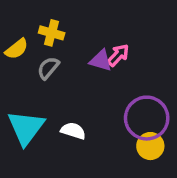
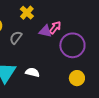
yellow cross: (52, 33) -> (27, 13), moved, turned 32
purple circle: (147, 118) -> (72, 45), moved

